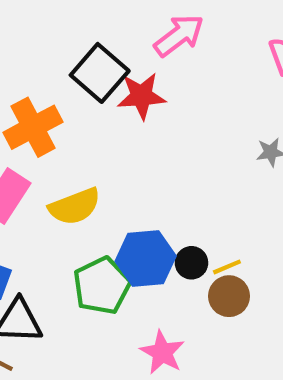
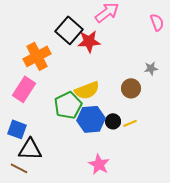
yellow semicircle: (75, 206) -> (87, 90), moved
green pentagon: (102, 286) -> (68, 105), moved
brown circle: (229, 296) -> (131, 88), moved

